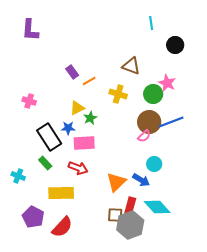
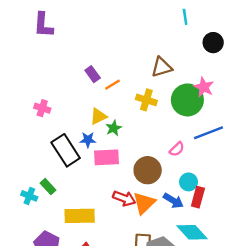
brown triangle: (131, 66) -> (162, 67), turned -36
green circle: (153, 94) -> (187, 100), size x1.4
brown circle: (149, 122) -> (148, 170), moved
green rectangle: (45, 163) -> (48, 187), moved
red arrow: (78, 168) -> (124, 198), moved
red rectangle: (130, 206) -> (198, 197), moved

